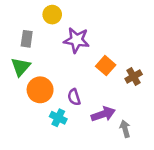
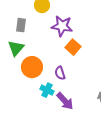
orange square: (106, 66) -> (73, 47), moved
purple arrow: (103, 114) -> (65, 101), moved, turned 66

